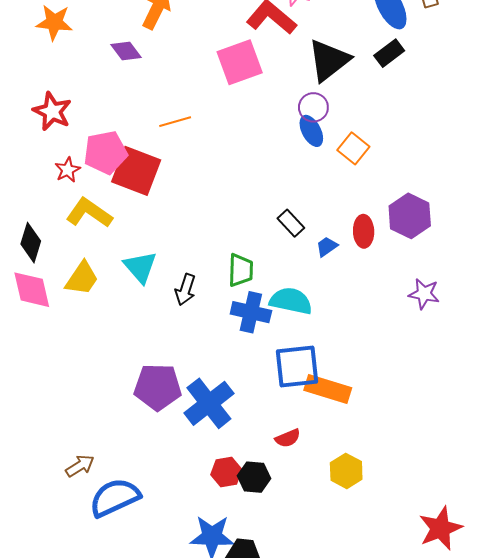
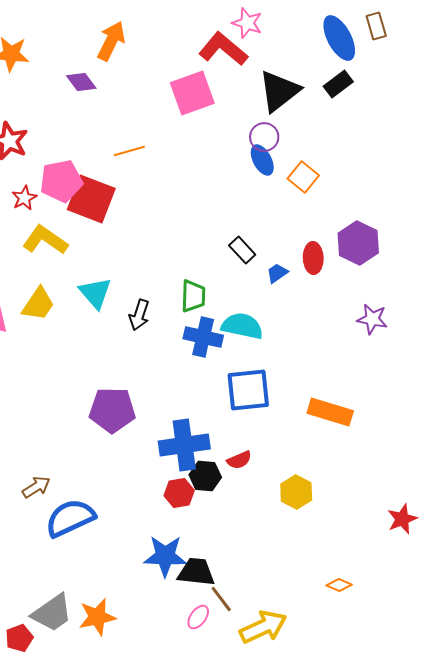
orange rectangle: (328, 389) -> (330, 412), moved
blue cross: (209, 403) -> (184, 445), moved, turned 30
black hexagon: (254, 477) -> (205, 476), moved
red star: (440, 528) -> (402, 519), moved, size x0.7

